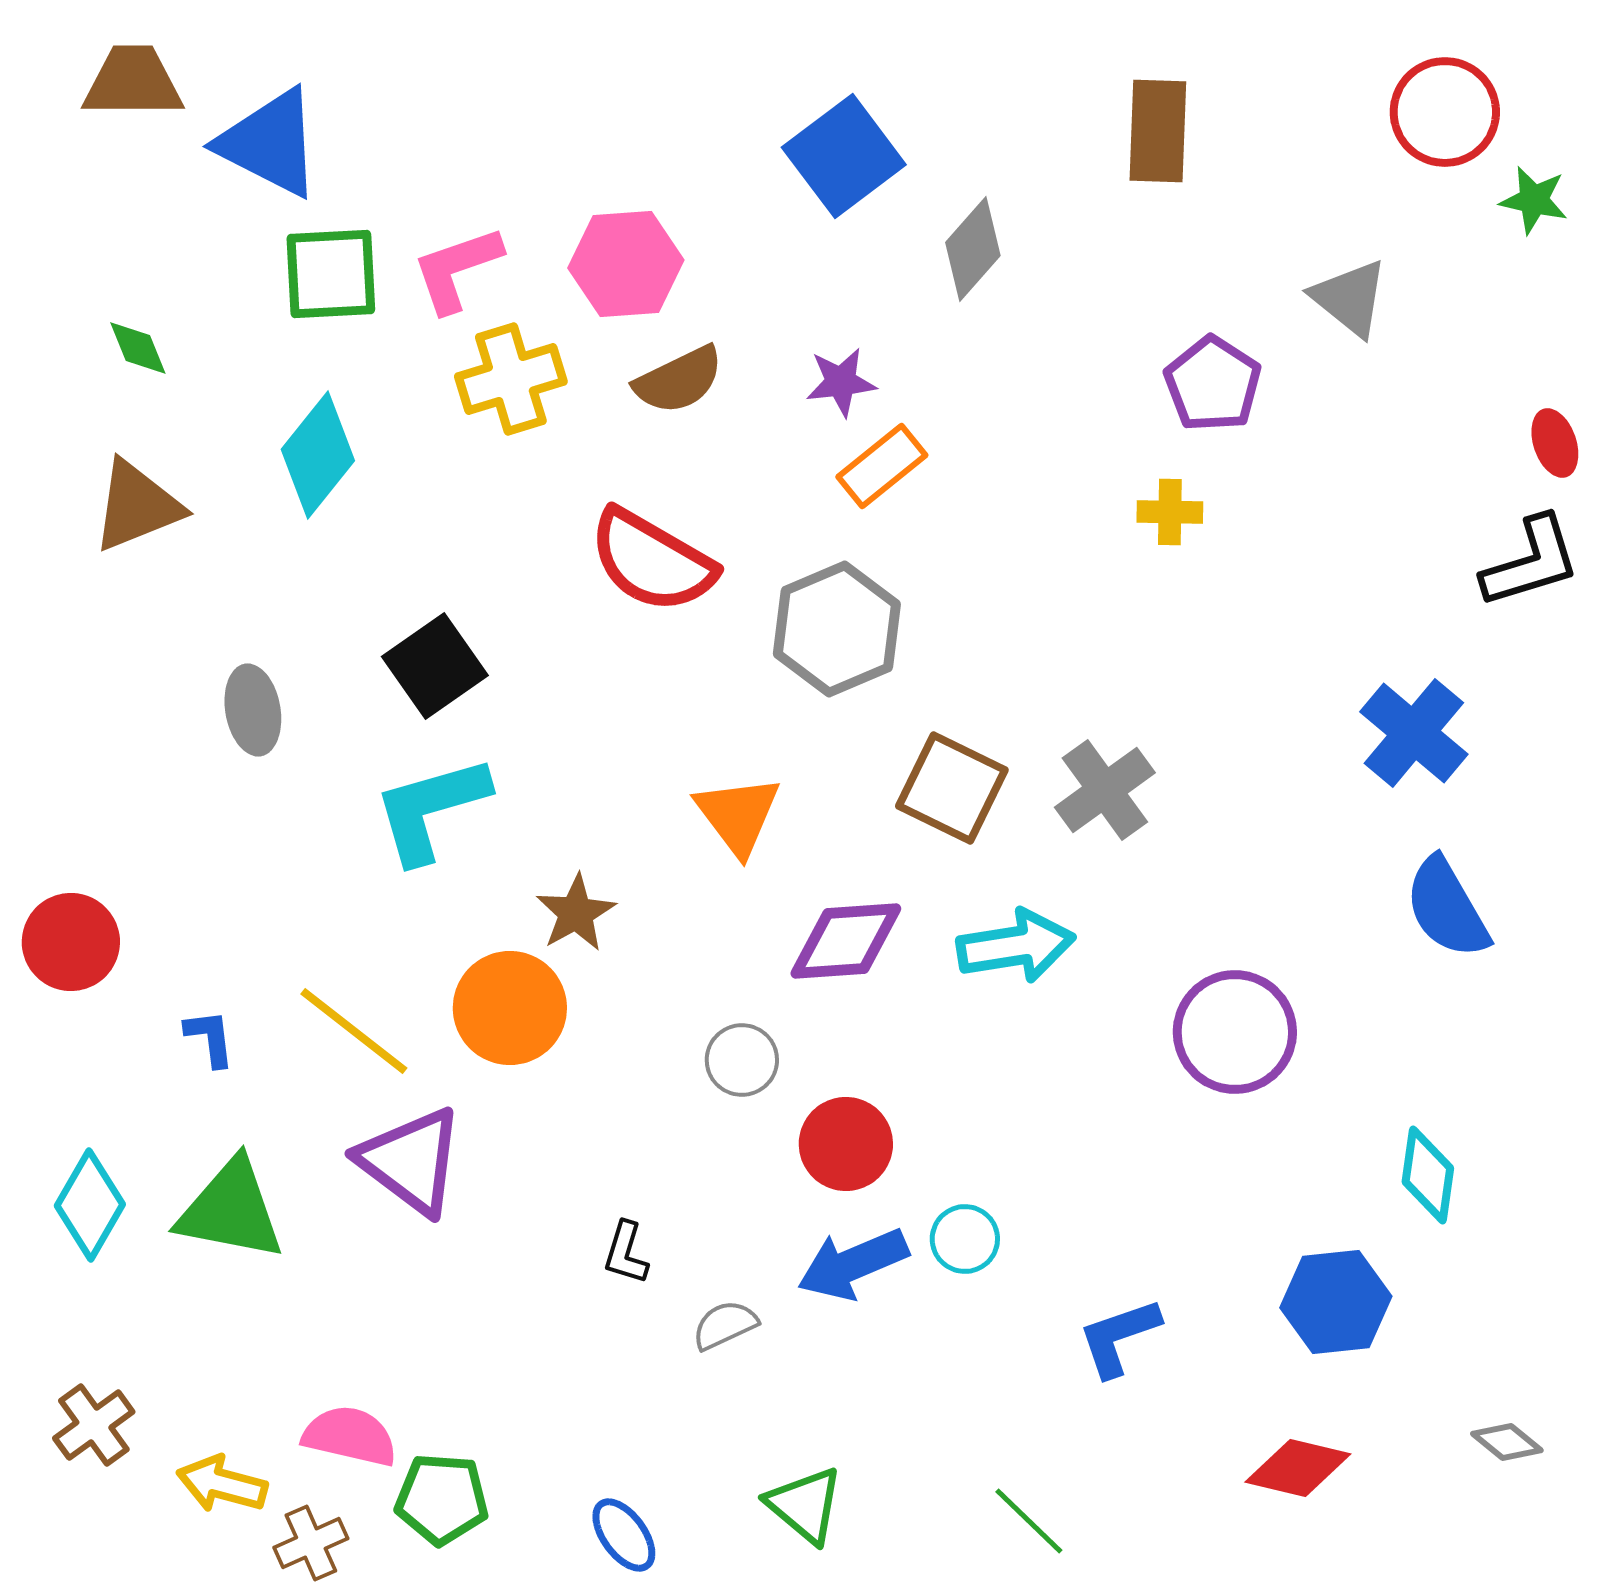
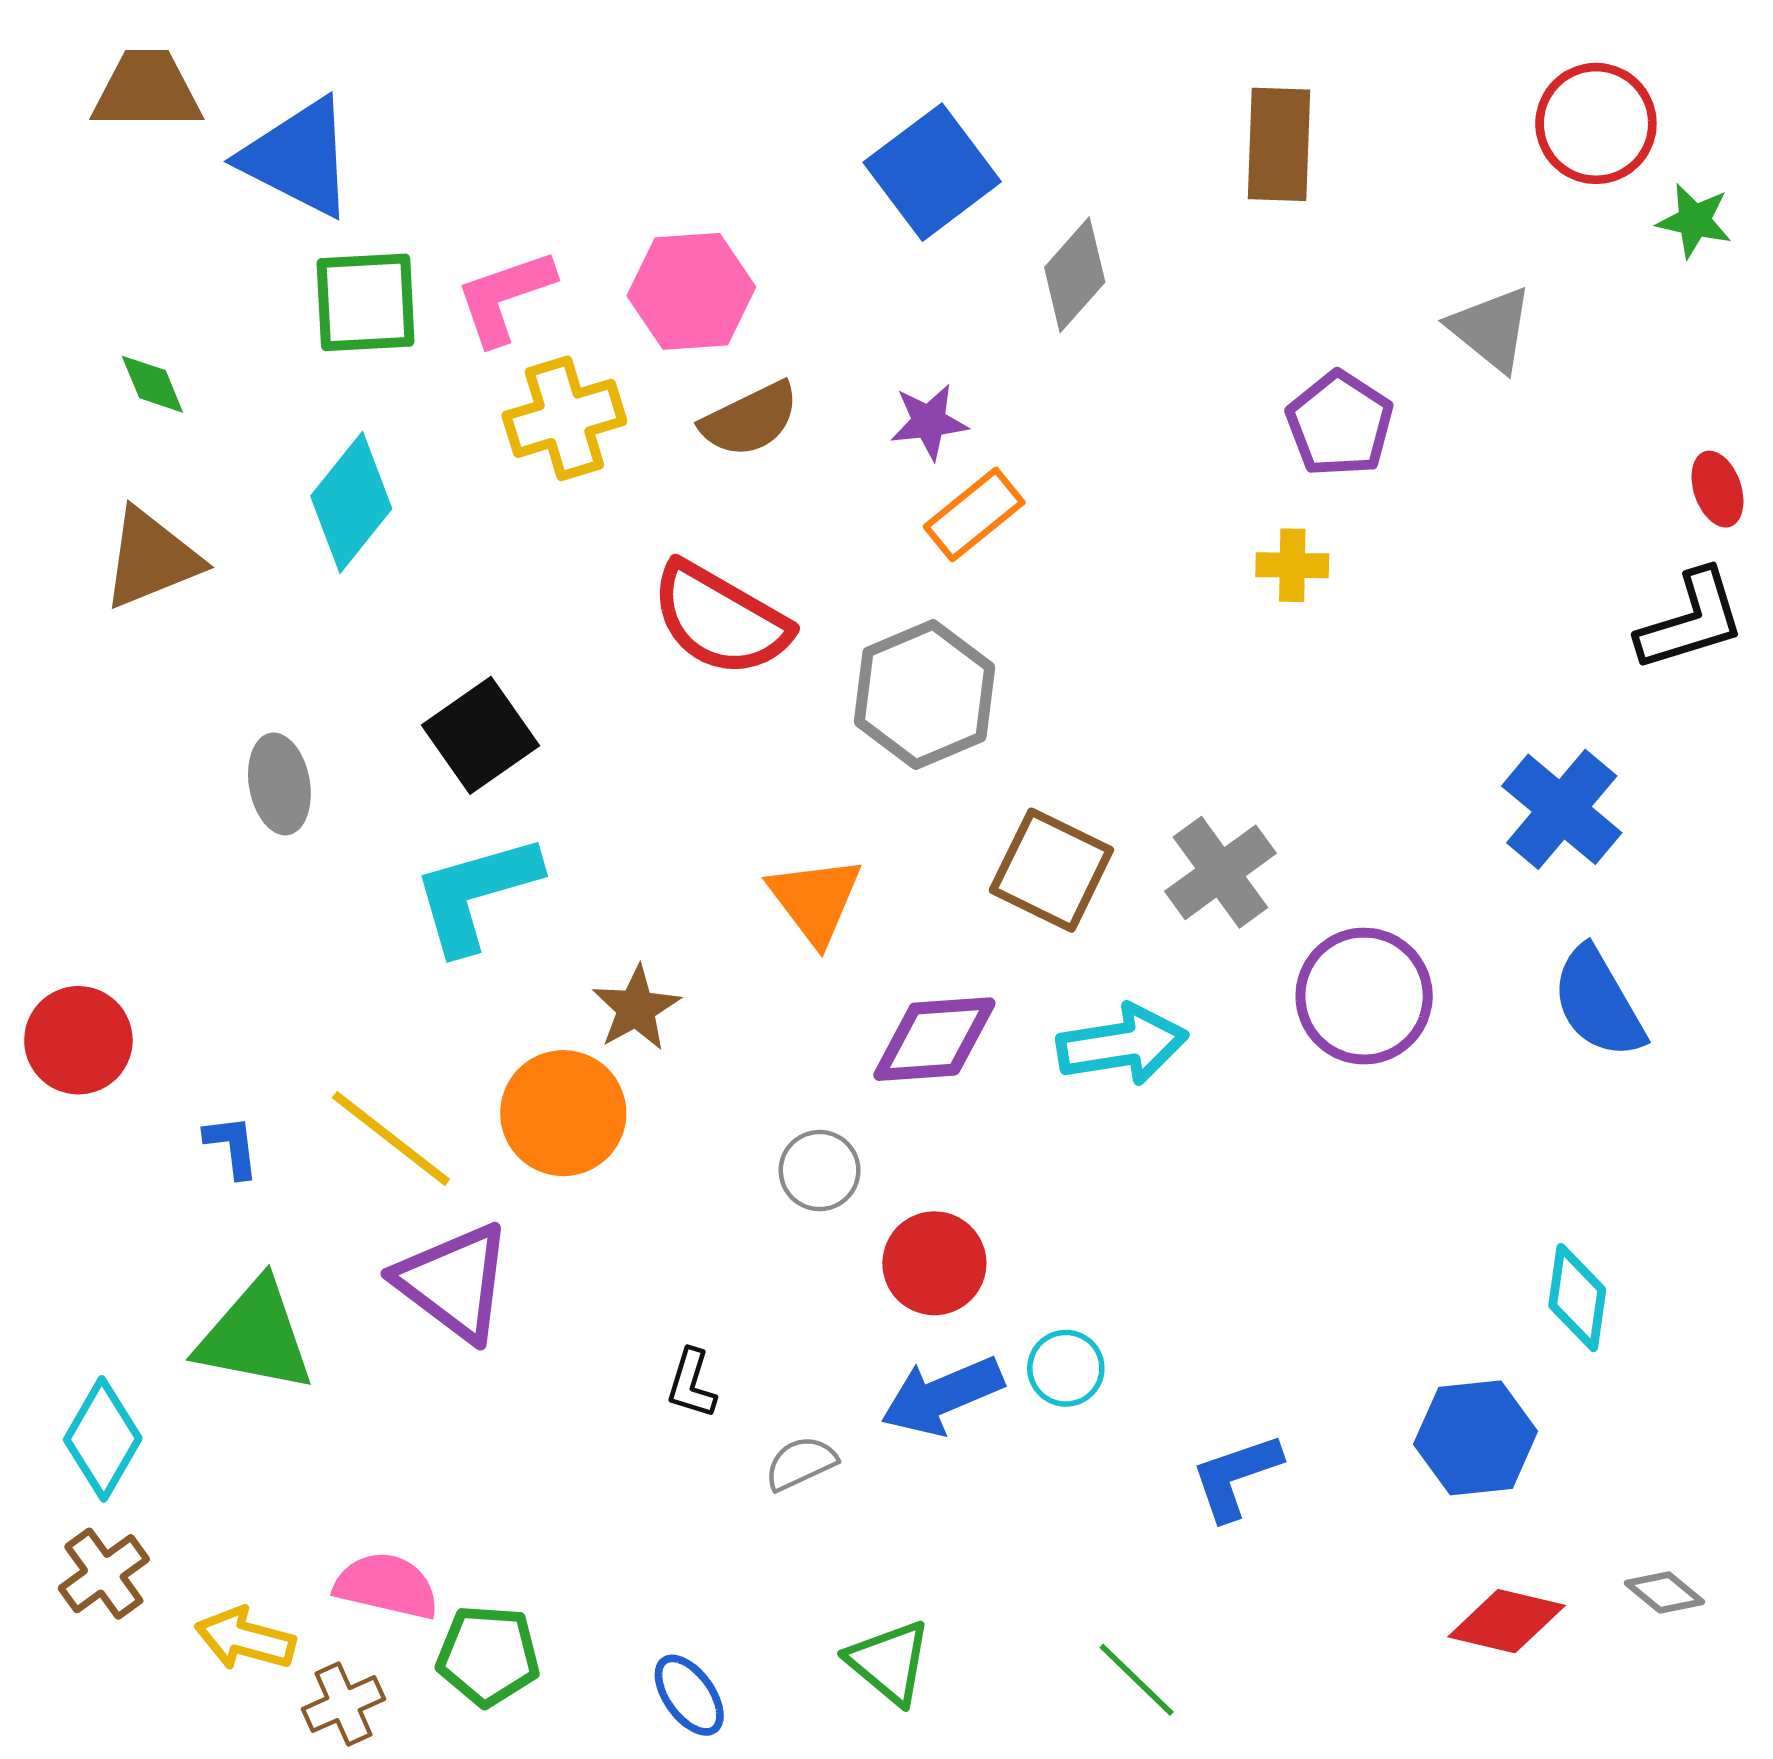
purple circle: (1235, 1032) -> (1364, 996), moved
cyan diamond: (90, 1205) -> (103, 1439), moved
red diamond: (1298, 1468) -> (1507, 1621), moved

